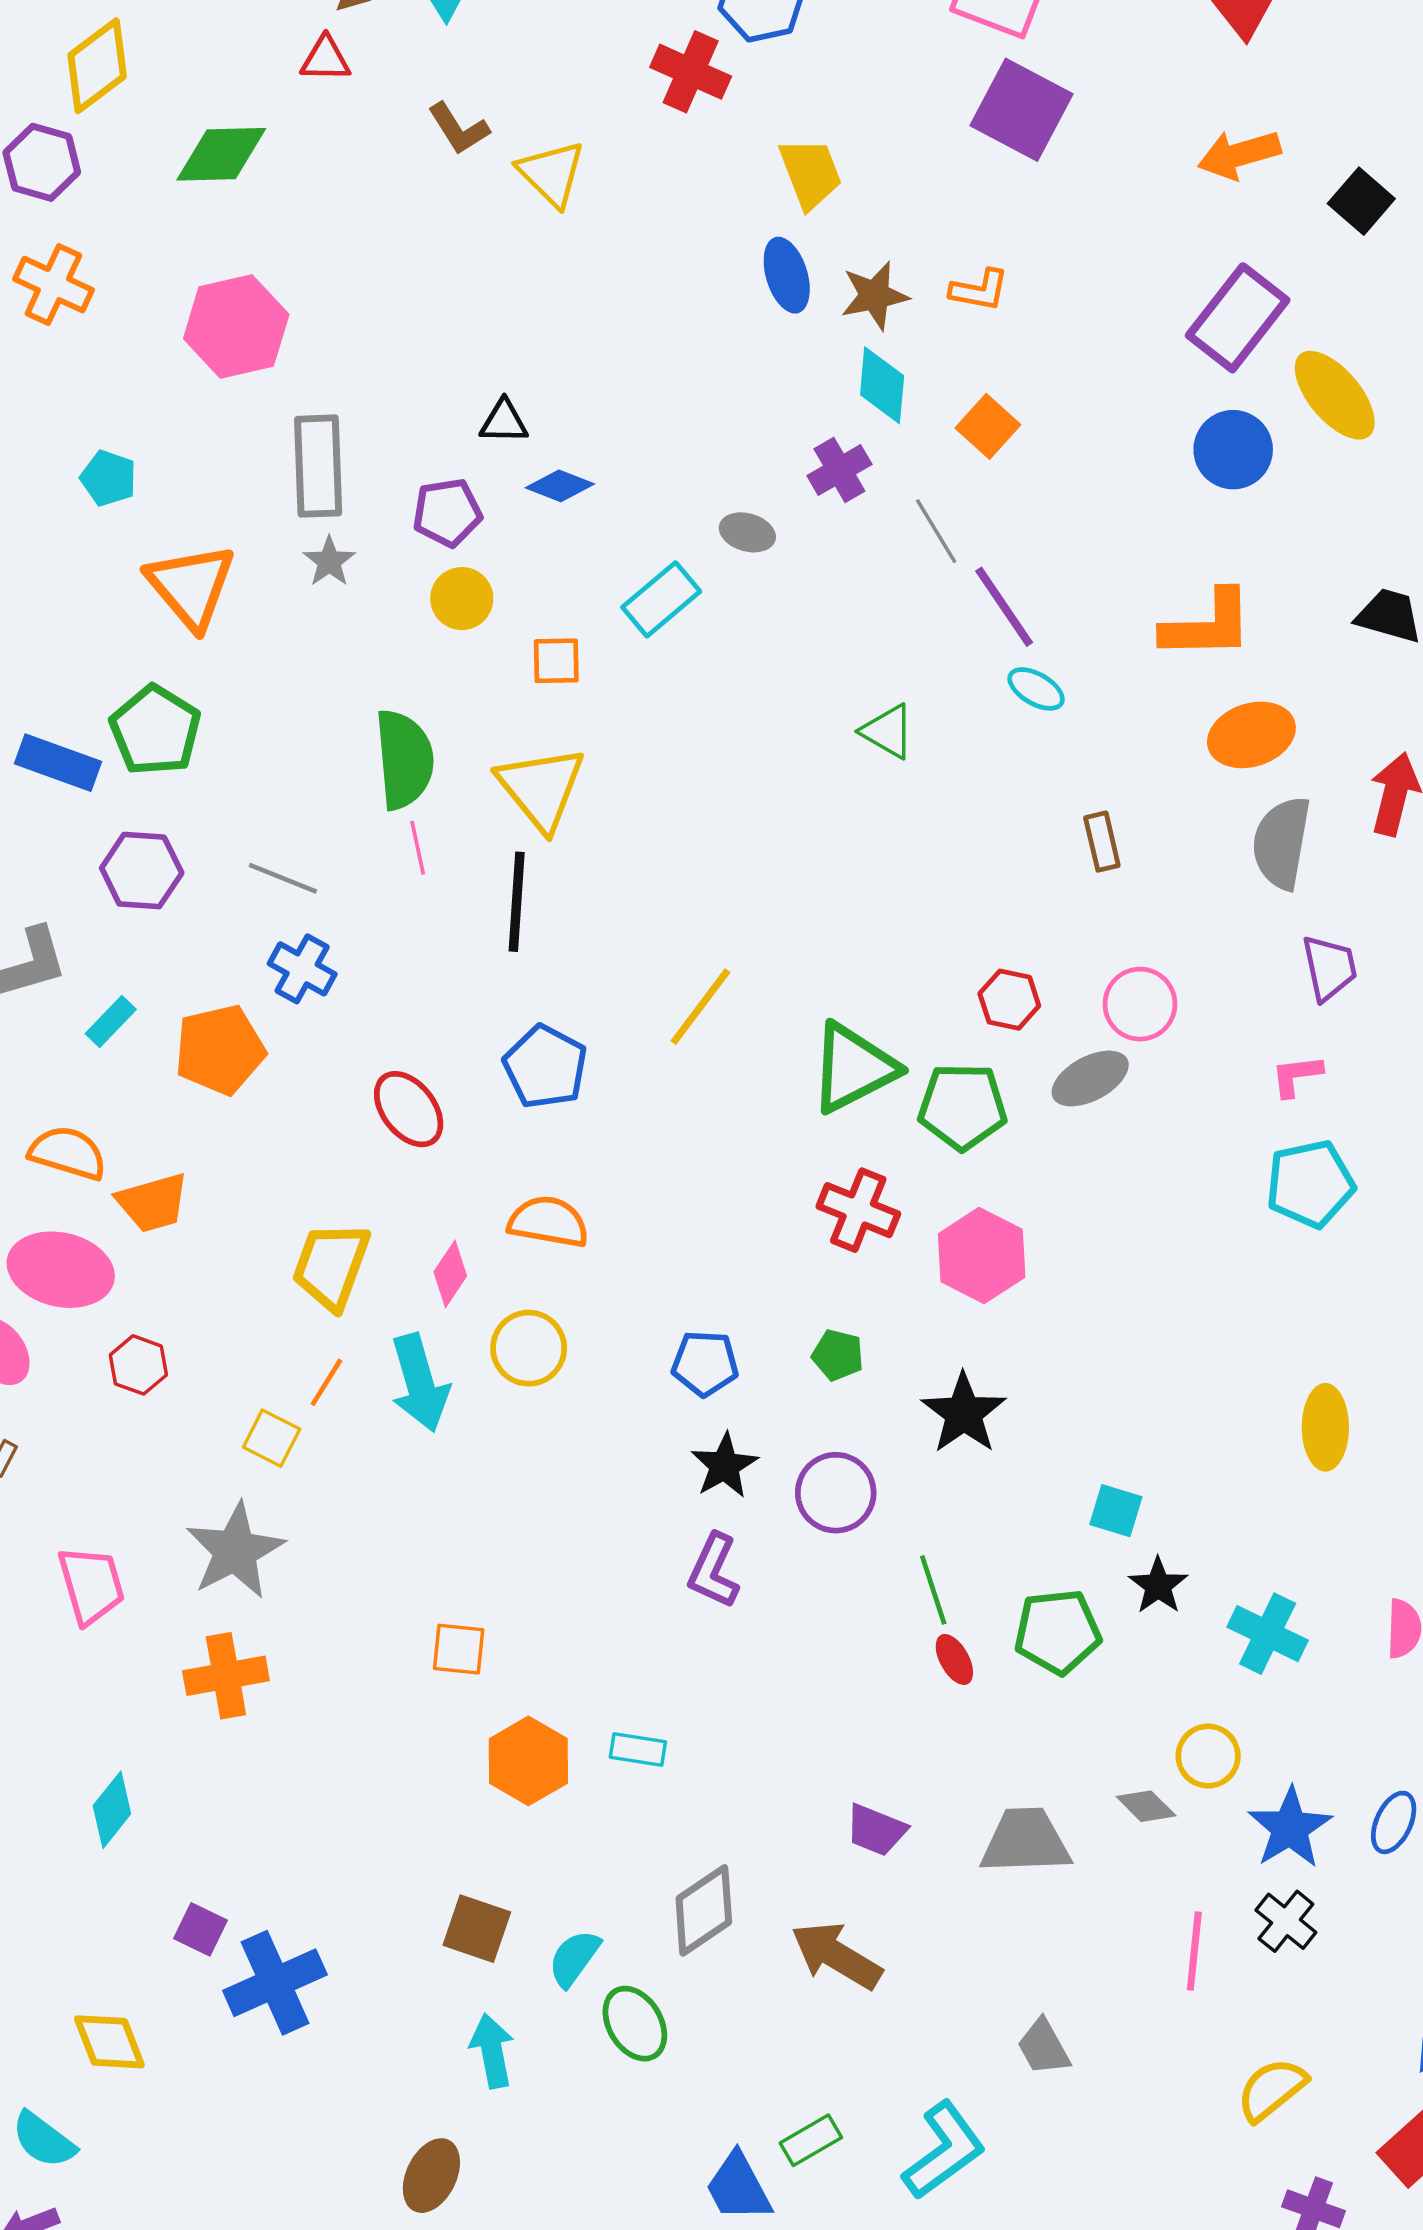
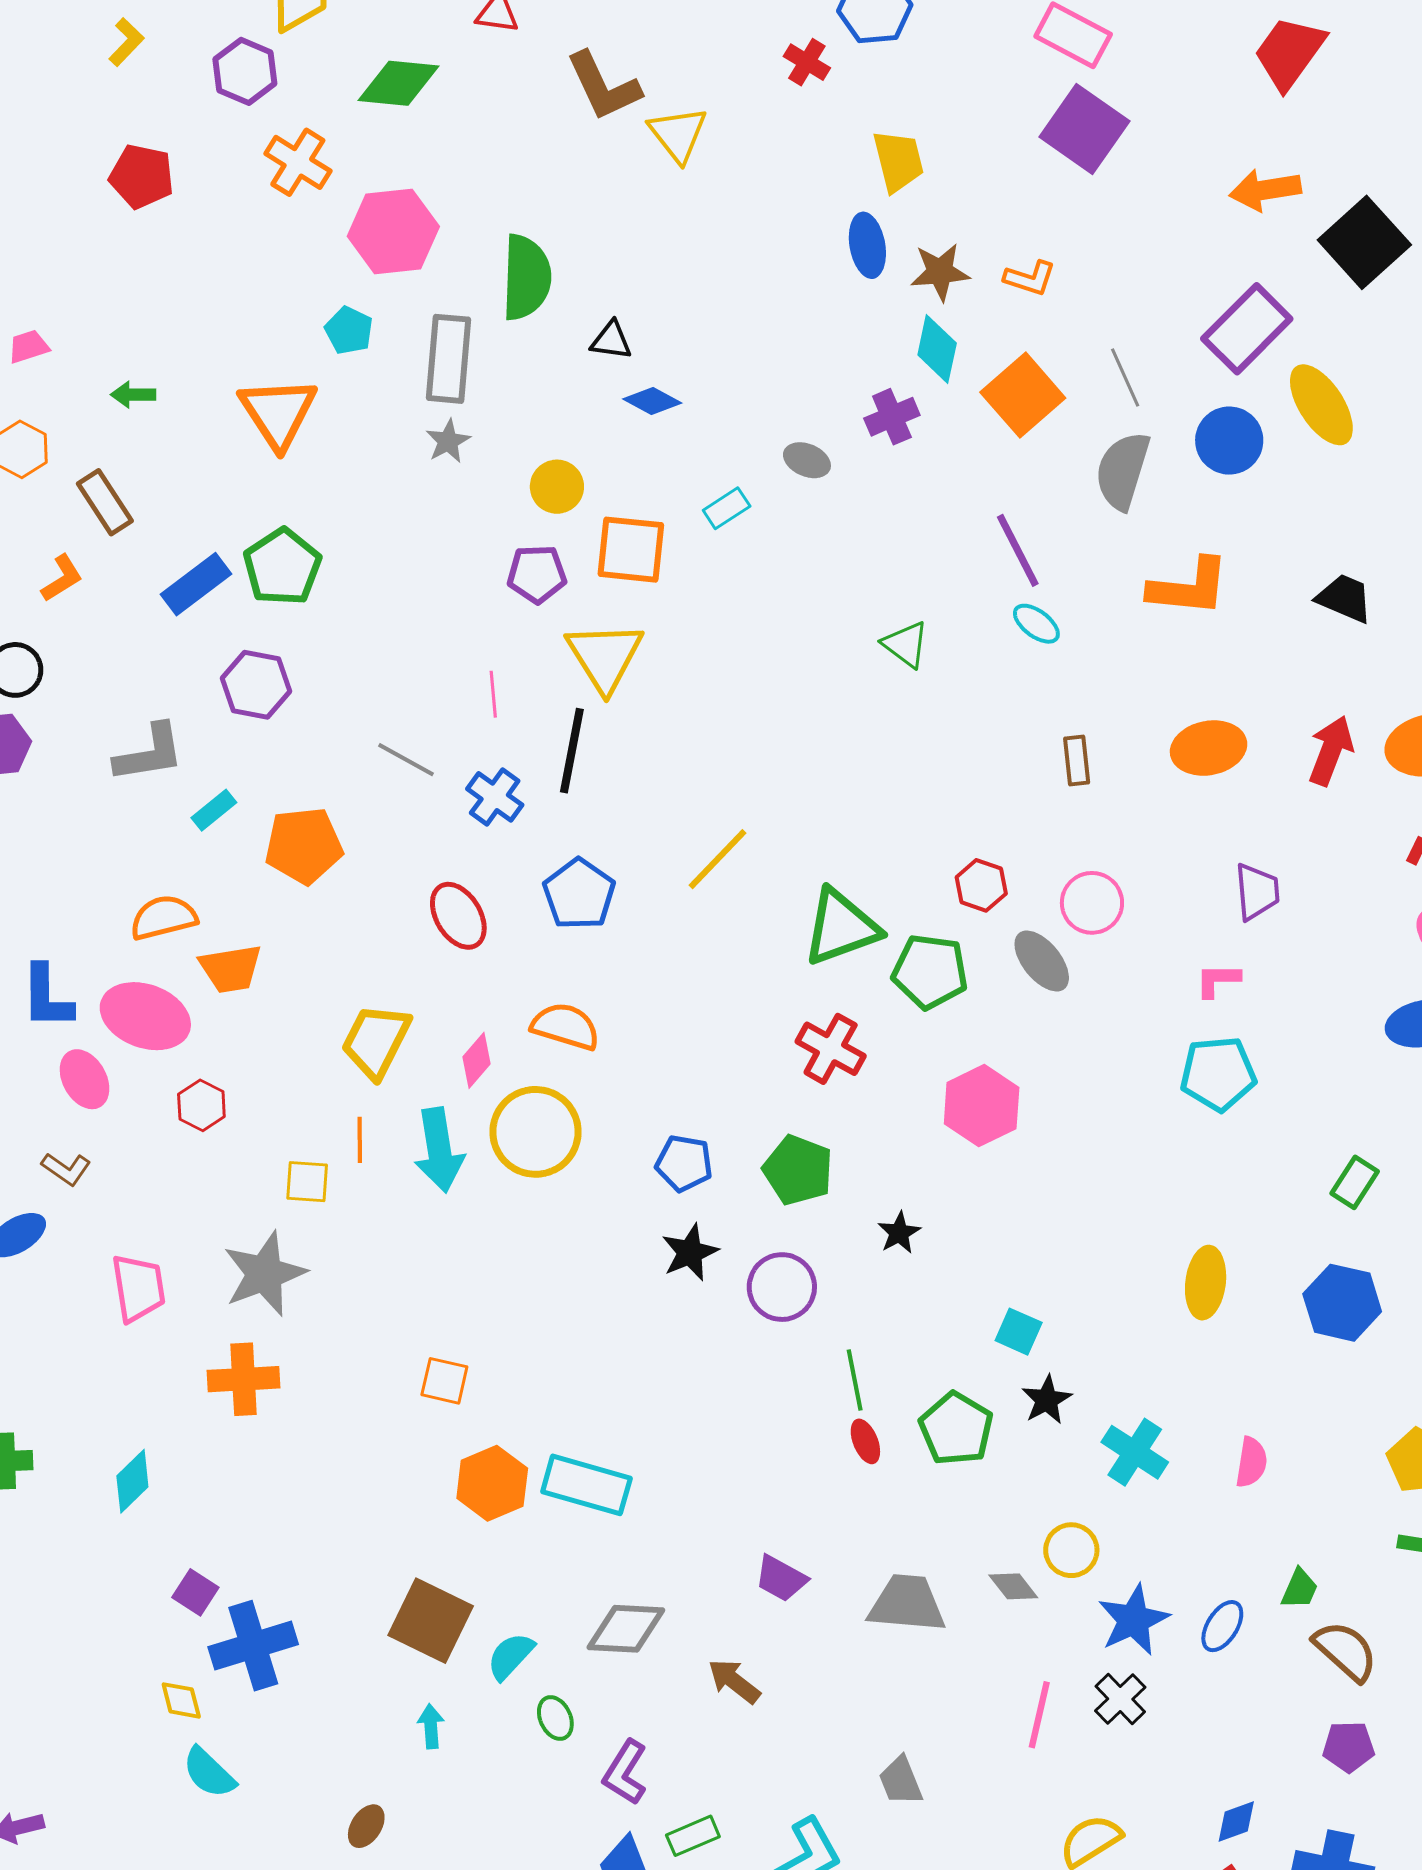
red cross: (691, 72) -> (807, 62), size x0.7
brown L-shape: (459, 129) -> (603, 86), size x1.5
black square: (1361, 201) -> (1364, 242), size x1.6
orange cross: (53, 285) -> (298, 162), moved
orange square: (988, 426) -> (1023, 395), size x1.5
cyan pentagon: (108, 478) -> (349, 330), moved
purple pentagon: (447, 513) -> (537, 574), moved
gray line: (936, 531) -> (1125, 377), moved
orange triangle: (191, 586) -> (278, 413), moved
cyan rectangle: (661, 599) -> (727, 508), size x0.7
orange square: (556, 661) -> (631, 550), size x1.6
orange ellipse: (1251, 735) -> (1209, 748), moved
green semicircle: (404, 759) -> (526, 277), moved
blue rectangle: (58, 763) -> (196, 584), turned -64
gray semicircle: (1282, 843) -> (1123, 471), moved
gray line: (283, 878) -> (406, 760), moved
blue cross: (302, 969) -> (495, 797), moved
gray ellipse: (1090, 1079) -> (1042, 961), turned 72
orange semicircle: (68, 1153) -> (164, 918), turned -38
pink hexagon: (982, 1255) -> (982, 1106), moved
yellow circle: (529, 1348) -> (535, 1132), size x1.4
green pentagon: (838, 1355) -> (798, 1170), size x1.6
orange line: (326, 1382) -> (360, 1140), turned -39
black star: (964, 1413) -> (899, 1233), size x0.6
yellow square: (272, 1438) -> (307, 1182), turned -30
purple L-shape: (714, 1571) -> (625, 1772), moved
green pentagon: (1058, 1632) -> (956, 1429), turned 30
cyan rectangle: (638, 1749) -> (586, 1485), size x1.8
gray diamond: (704, 1910) -> (626, 1629), turned 30
brown square: (477, 1929) -> (431, 1621), size x1.4
brown arrow: (836, 1956) -> (734, 1681), size x0.7
green ellipse: (635, 2024) -> (555, 1718), size x0.7
yellow diamond: (109, 2042) -> (181, 1700), moved, size x0.7
cyan arrow: (492, 2051) -> (431, 1726), size x0.7
cyan semicircle: (44, 2140) -> (209, 1773), moved
brown ellipse: (431, 2176) -> (366, 1826), size x0.7

